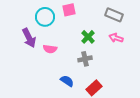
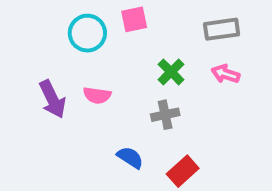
gray rectangle: (114, 15) -> (222, 29), turned -30
purple arrow: (29, 38) -> (52, 99), moved

